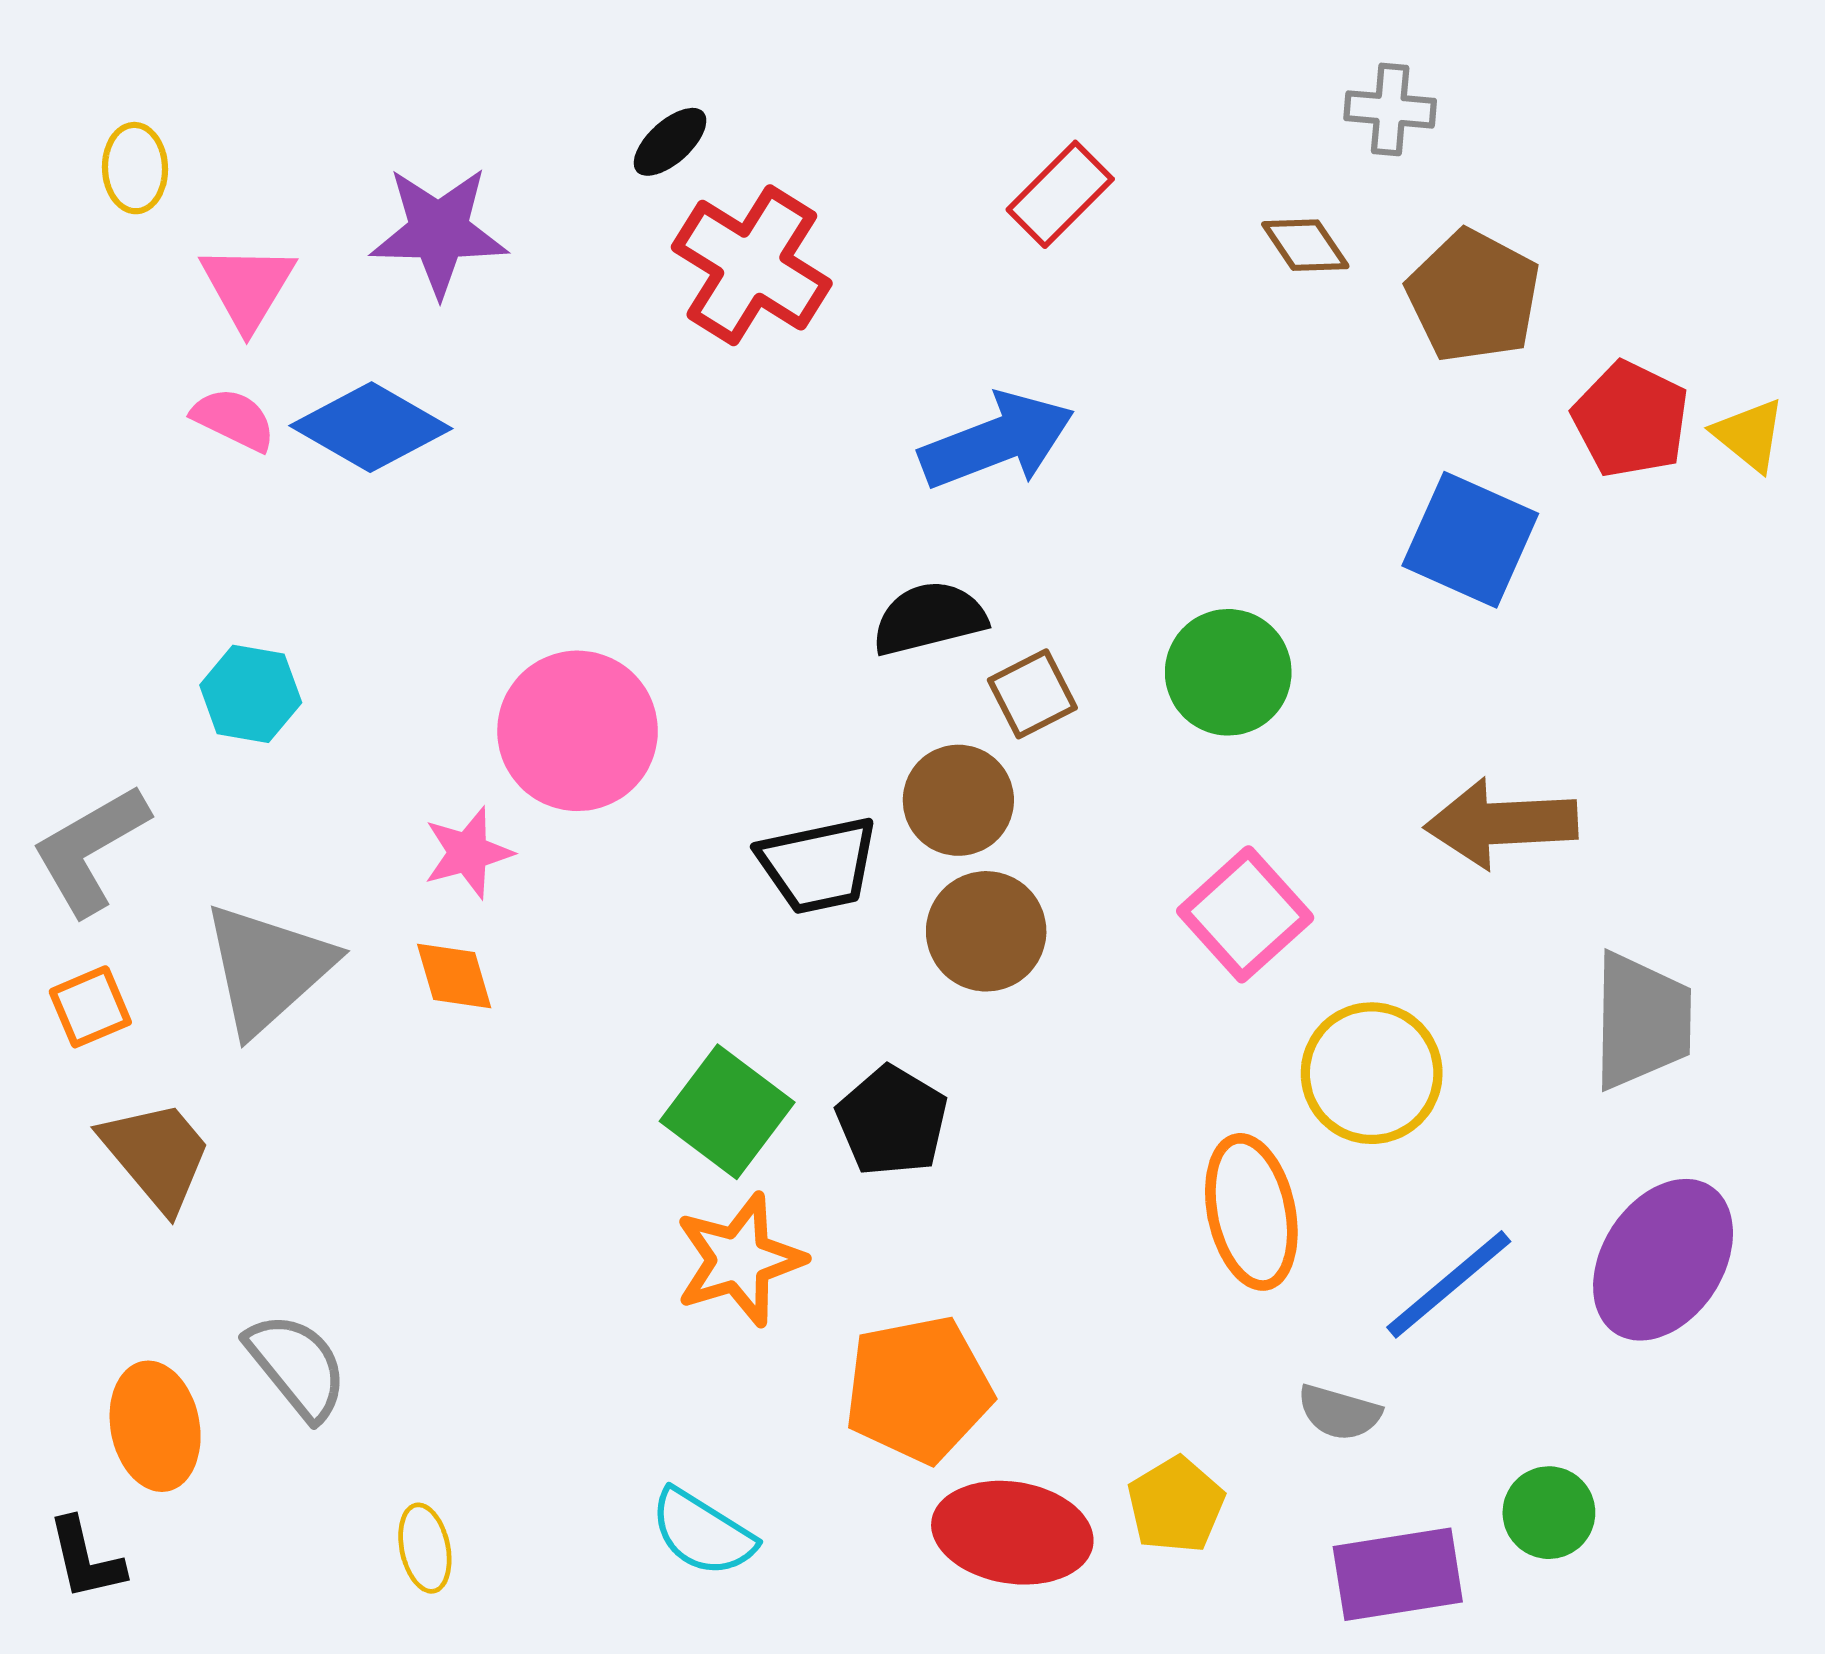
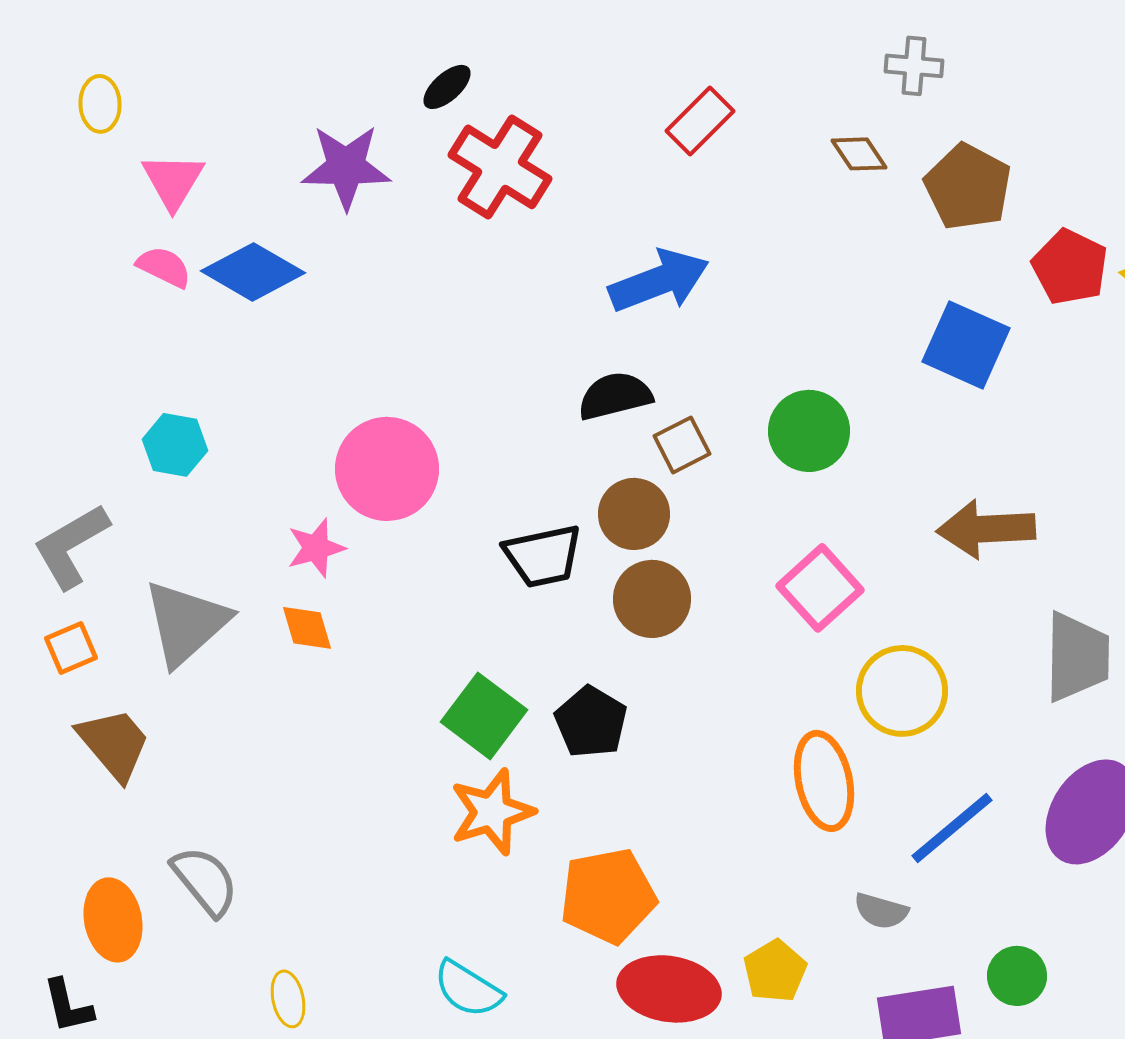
purple star: (439, 231) -> (346, 167), moved

